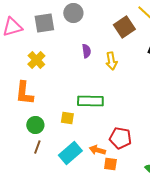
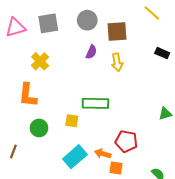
gray circle: (73, 13) -> (87, 20), moved
brown square: (124, 27) -> (117, 31), moved, turned 30
purple semicircle: (86, 51) -> (91, 52), turned 32
brown line: (37, 147) -> (13, 152), moved

